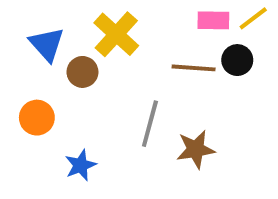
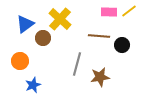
blue triangle: (47, 44) -> (25, 24), turned 36
black circle: (237, 60) -> (122, 45), moved
blue star: (81, 165) -> (33, 85), moved

